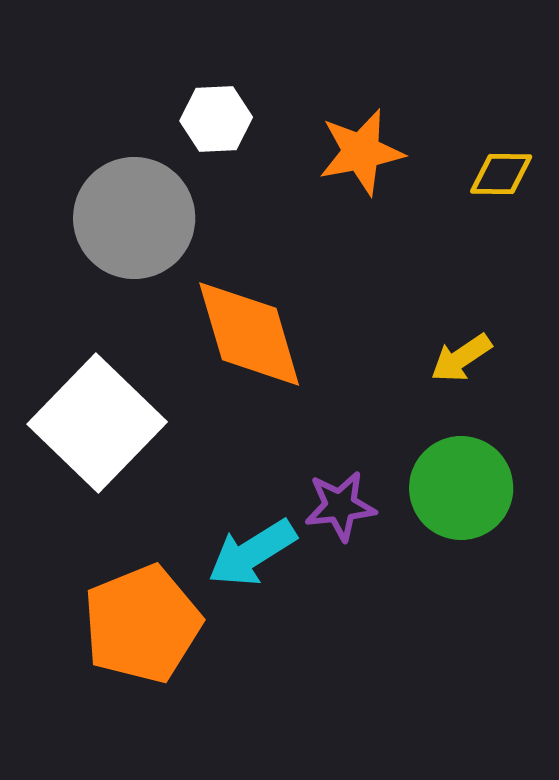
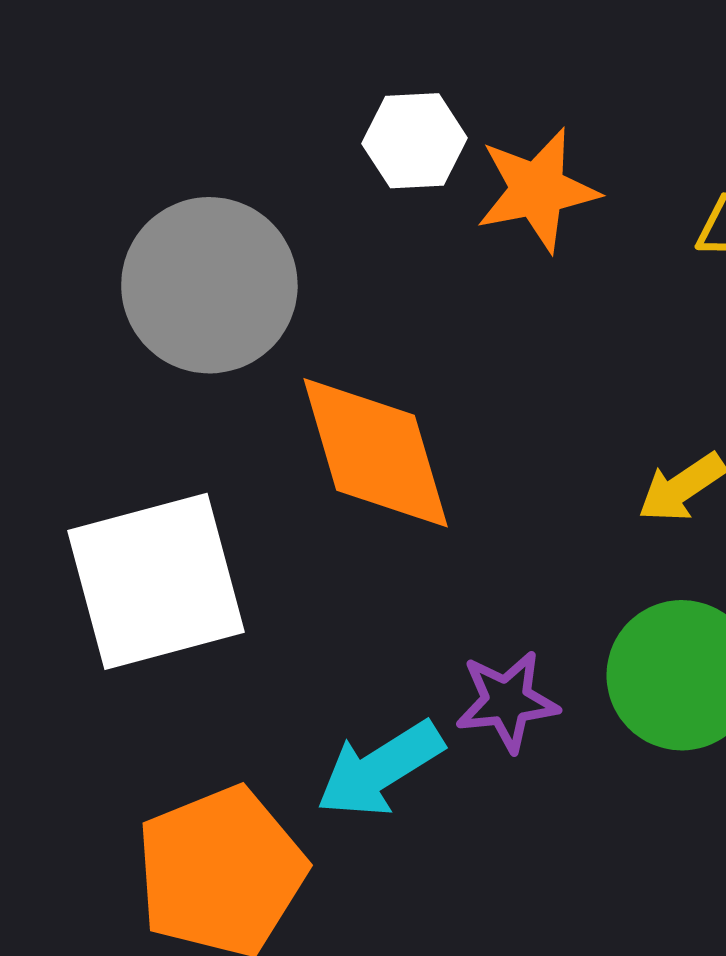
white hexagon: (216, 119) -> (415, 141), moved
white square: (97, 423) -> (156, 581), turned 31

